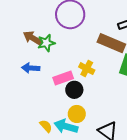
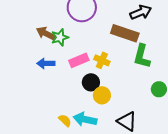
pink rectangle: (63, 78) -> (79, 60), moved
yellow circle: (77, 114) -> (102, 95), moved

